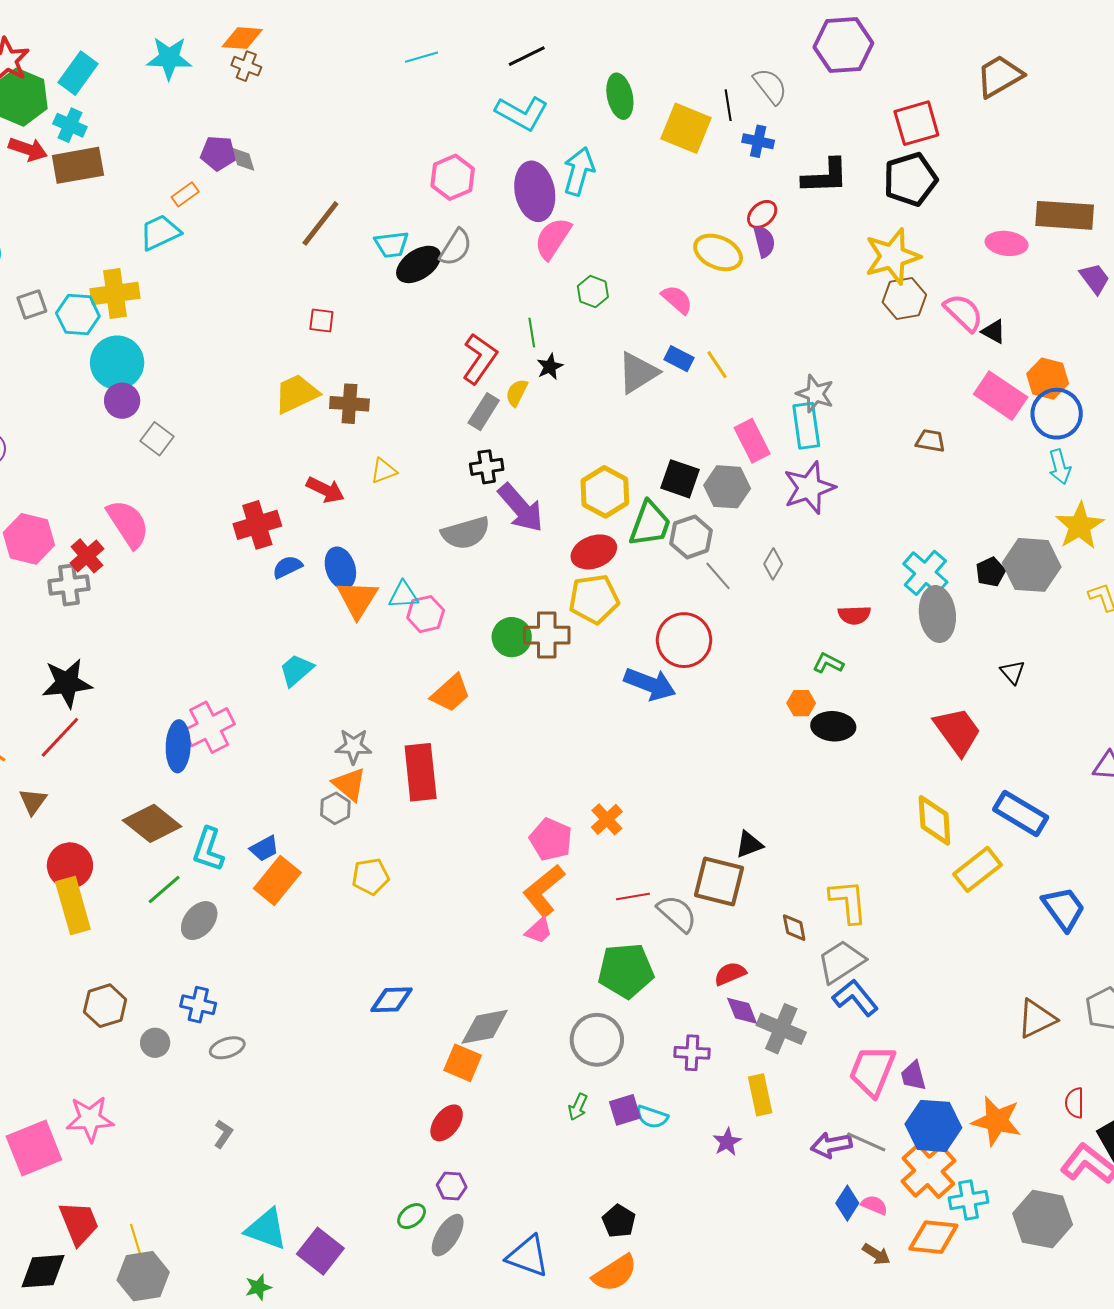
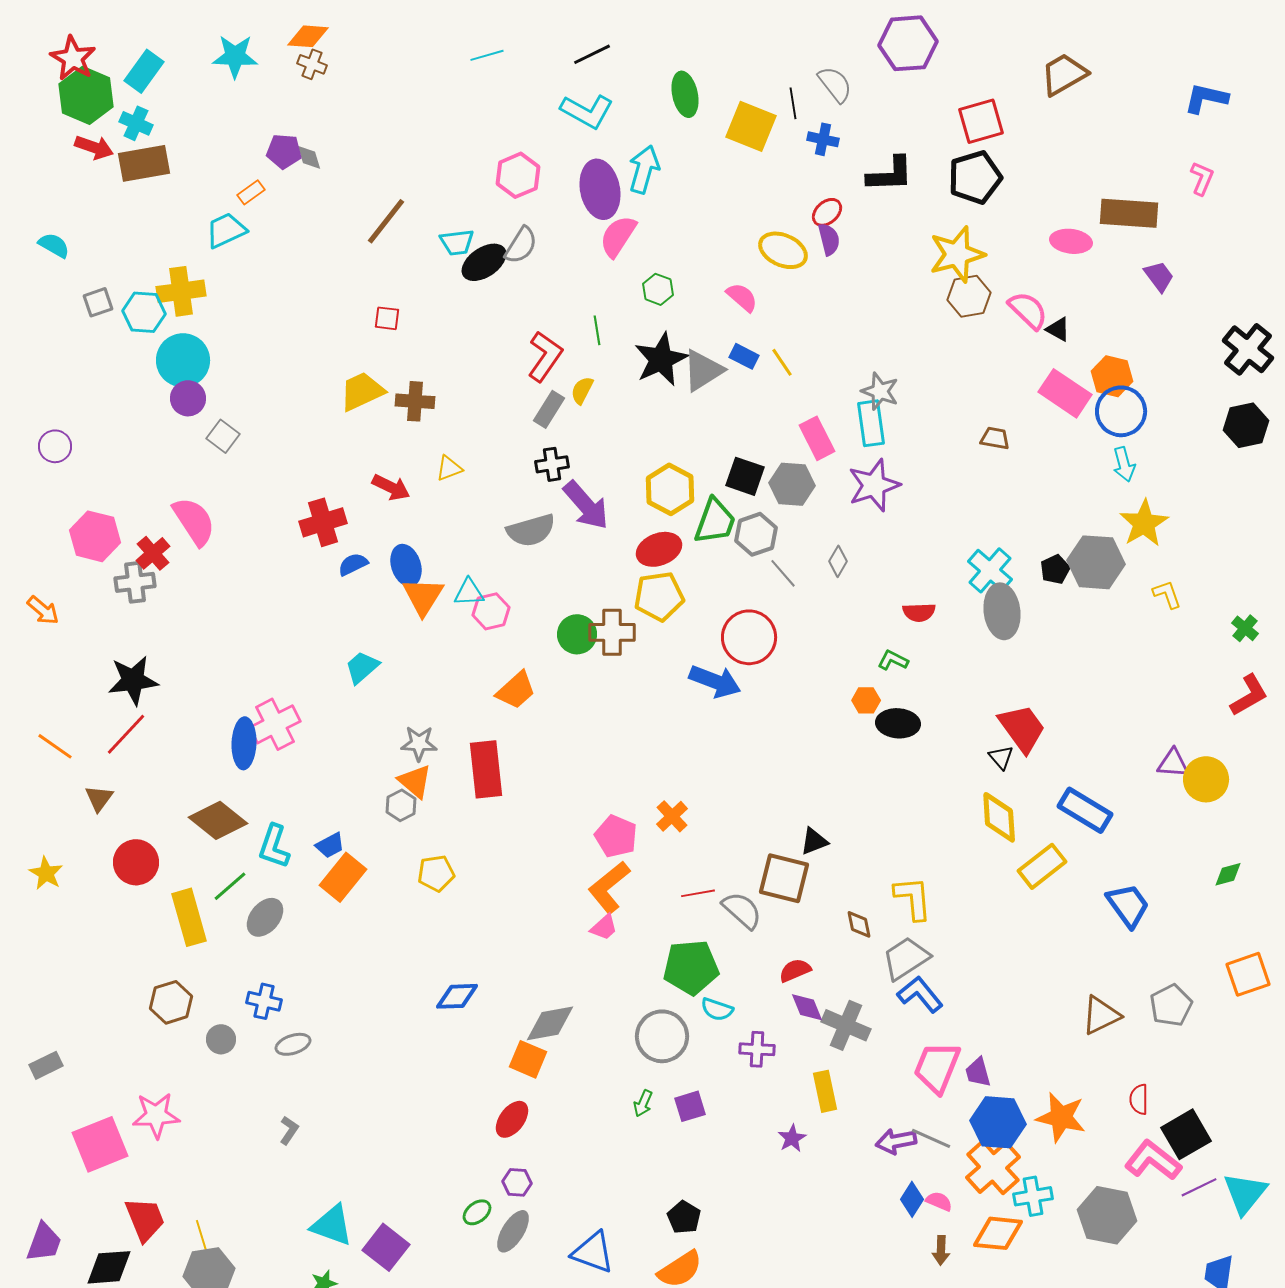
black star: (550, 367) -> (661, 359), moved, size x2.0
black triangle: (1013, 672) -> (1001, 757), moved
yellow rectangle: (73, 906) -> (189, 917), moved
cyan semicircle: (652, 1117) -> (717, 1009), moved
brown arrow: (876, 1254) -> (941, 1250), turned 60

